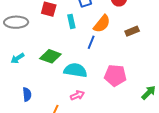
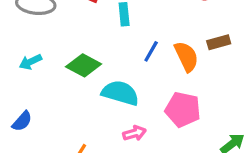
orange semicircle: (102, 24) -> (186, 56), moved, turned -72
blue semicircle: (27, 94) -> (22, 121), moved, turned 40
pink arrow: (77, 95) -> (134, 133), moved

